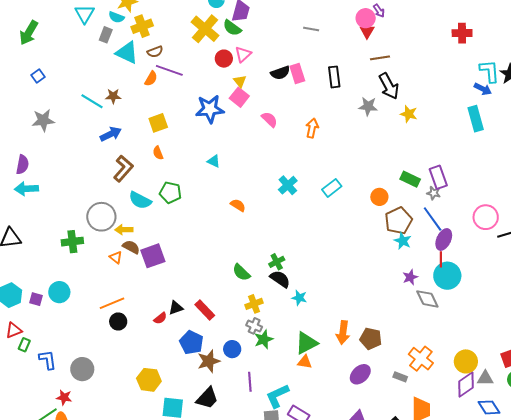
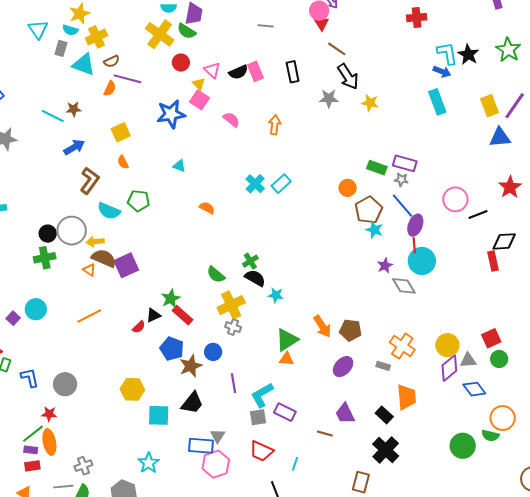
pink triangle: (243, 54) -> (212, 70), moved, turned -30
brown line: (380, 58) -> (337, 49), turned 48
purple rectangle: (438, 177) -> (405, 163), turned -50
cyan rectangle: (332, 188) -> (281, 184), moved
brown semicircle: (131, 247) -> (104, 258), size x1.4
purple square: (36, 299) -> (13, 318), turned 32
yellow cross: (254, 304) -> (231, 305), size x1.5
black circle: (118, 321) -> (48, 234), moved
orange arrow: (343, 333) -> (322, 326), turned -35
green star: (264, 339) -> (171, 299), moved

